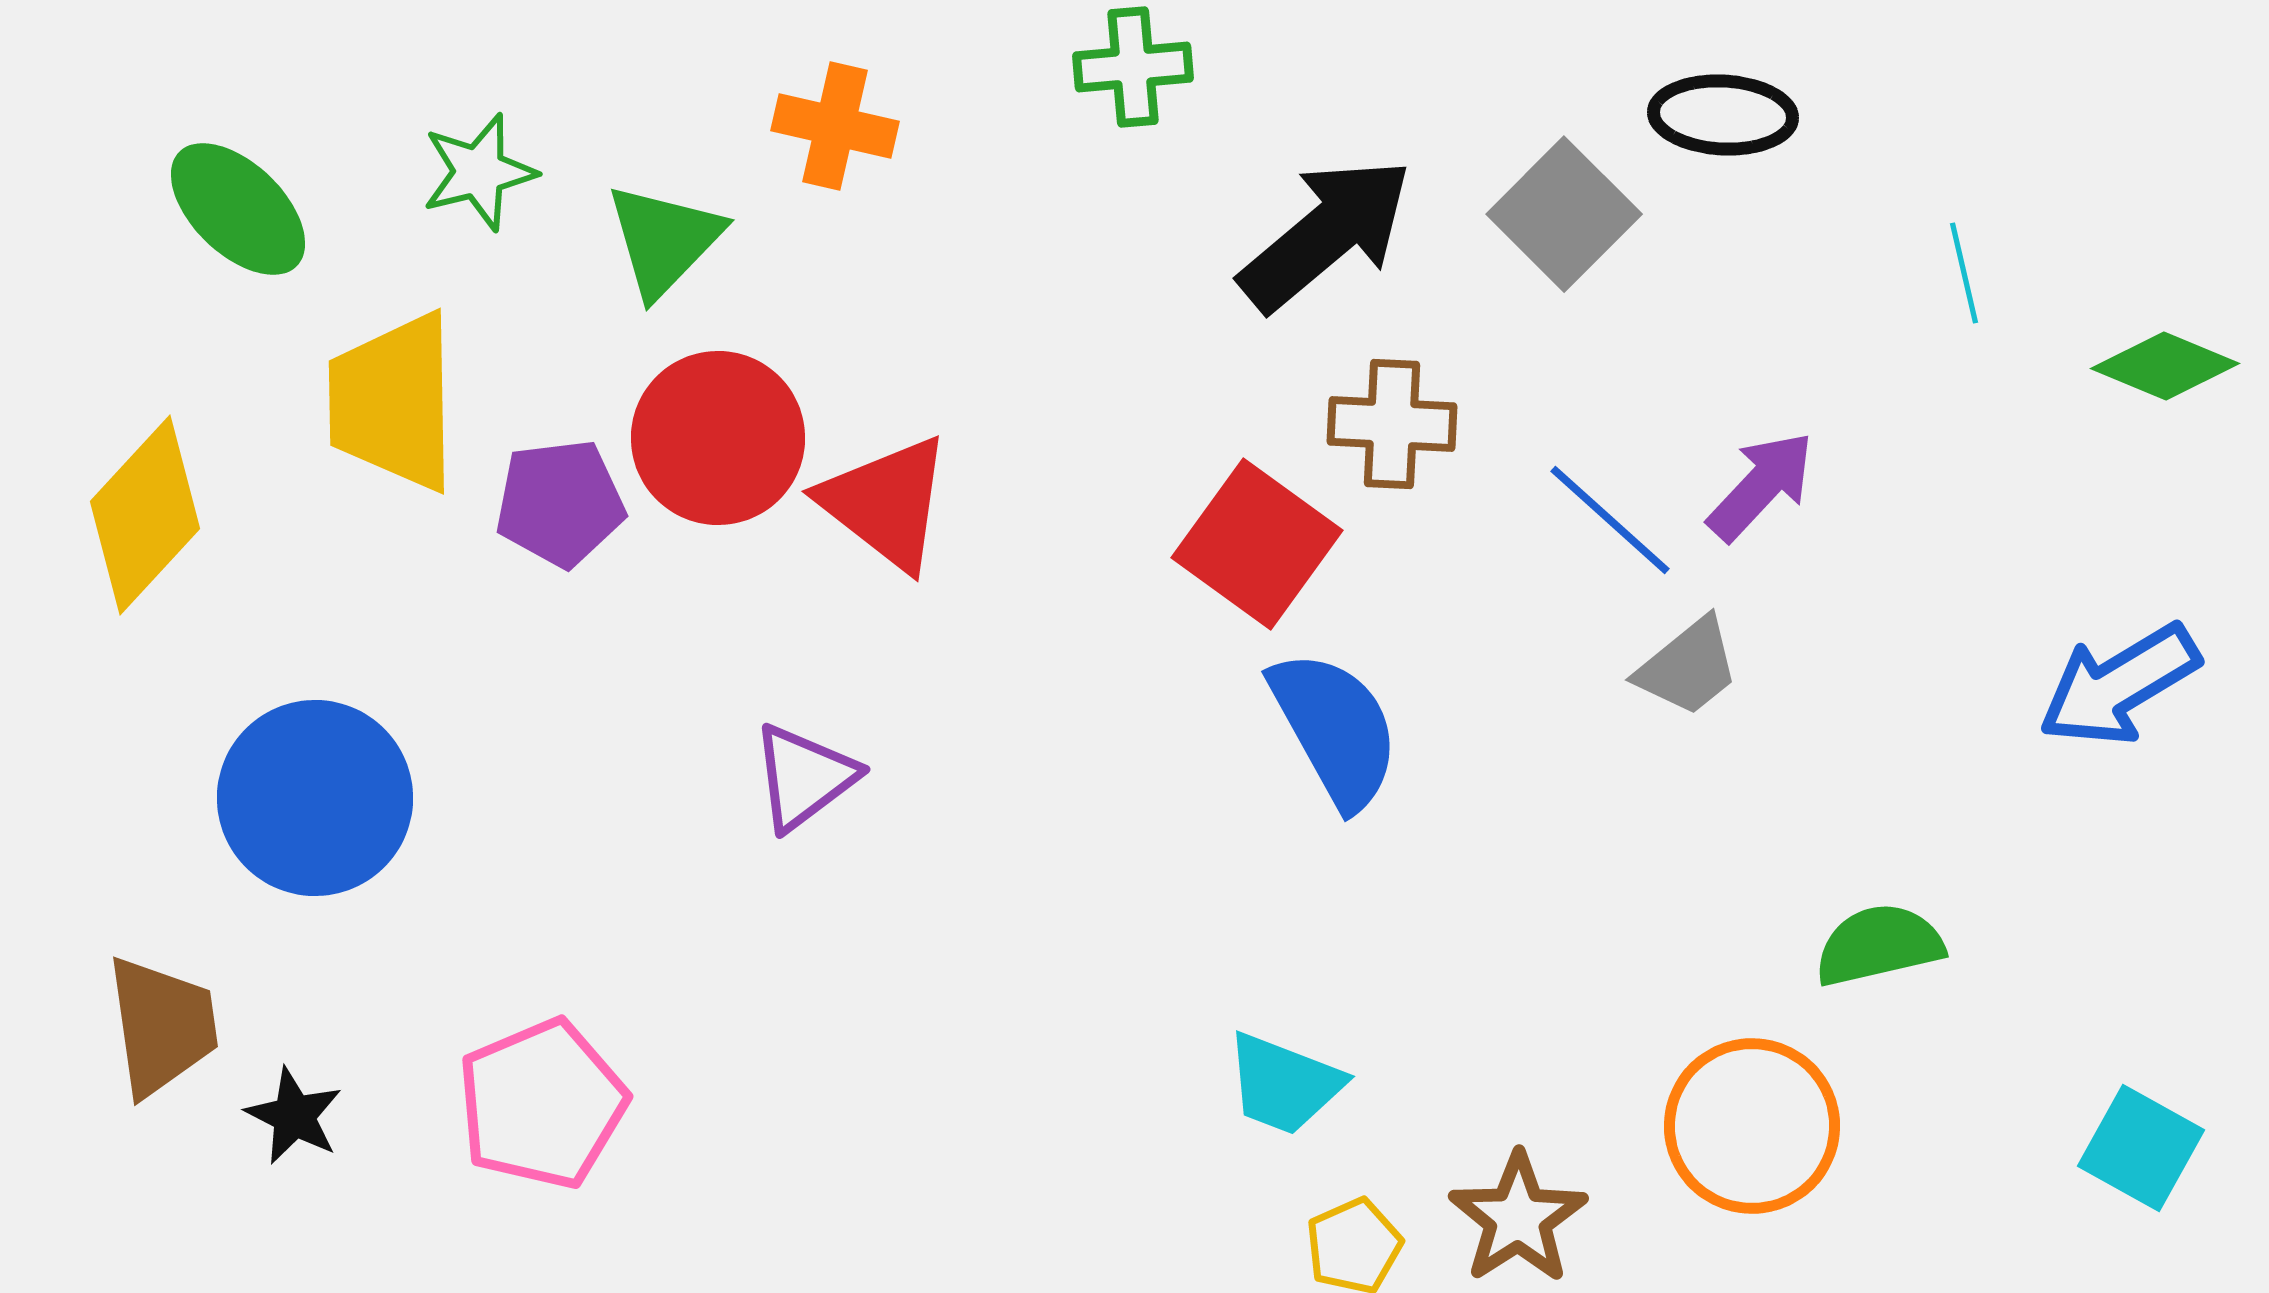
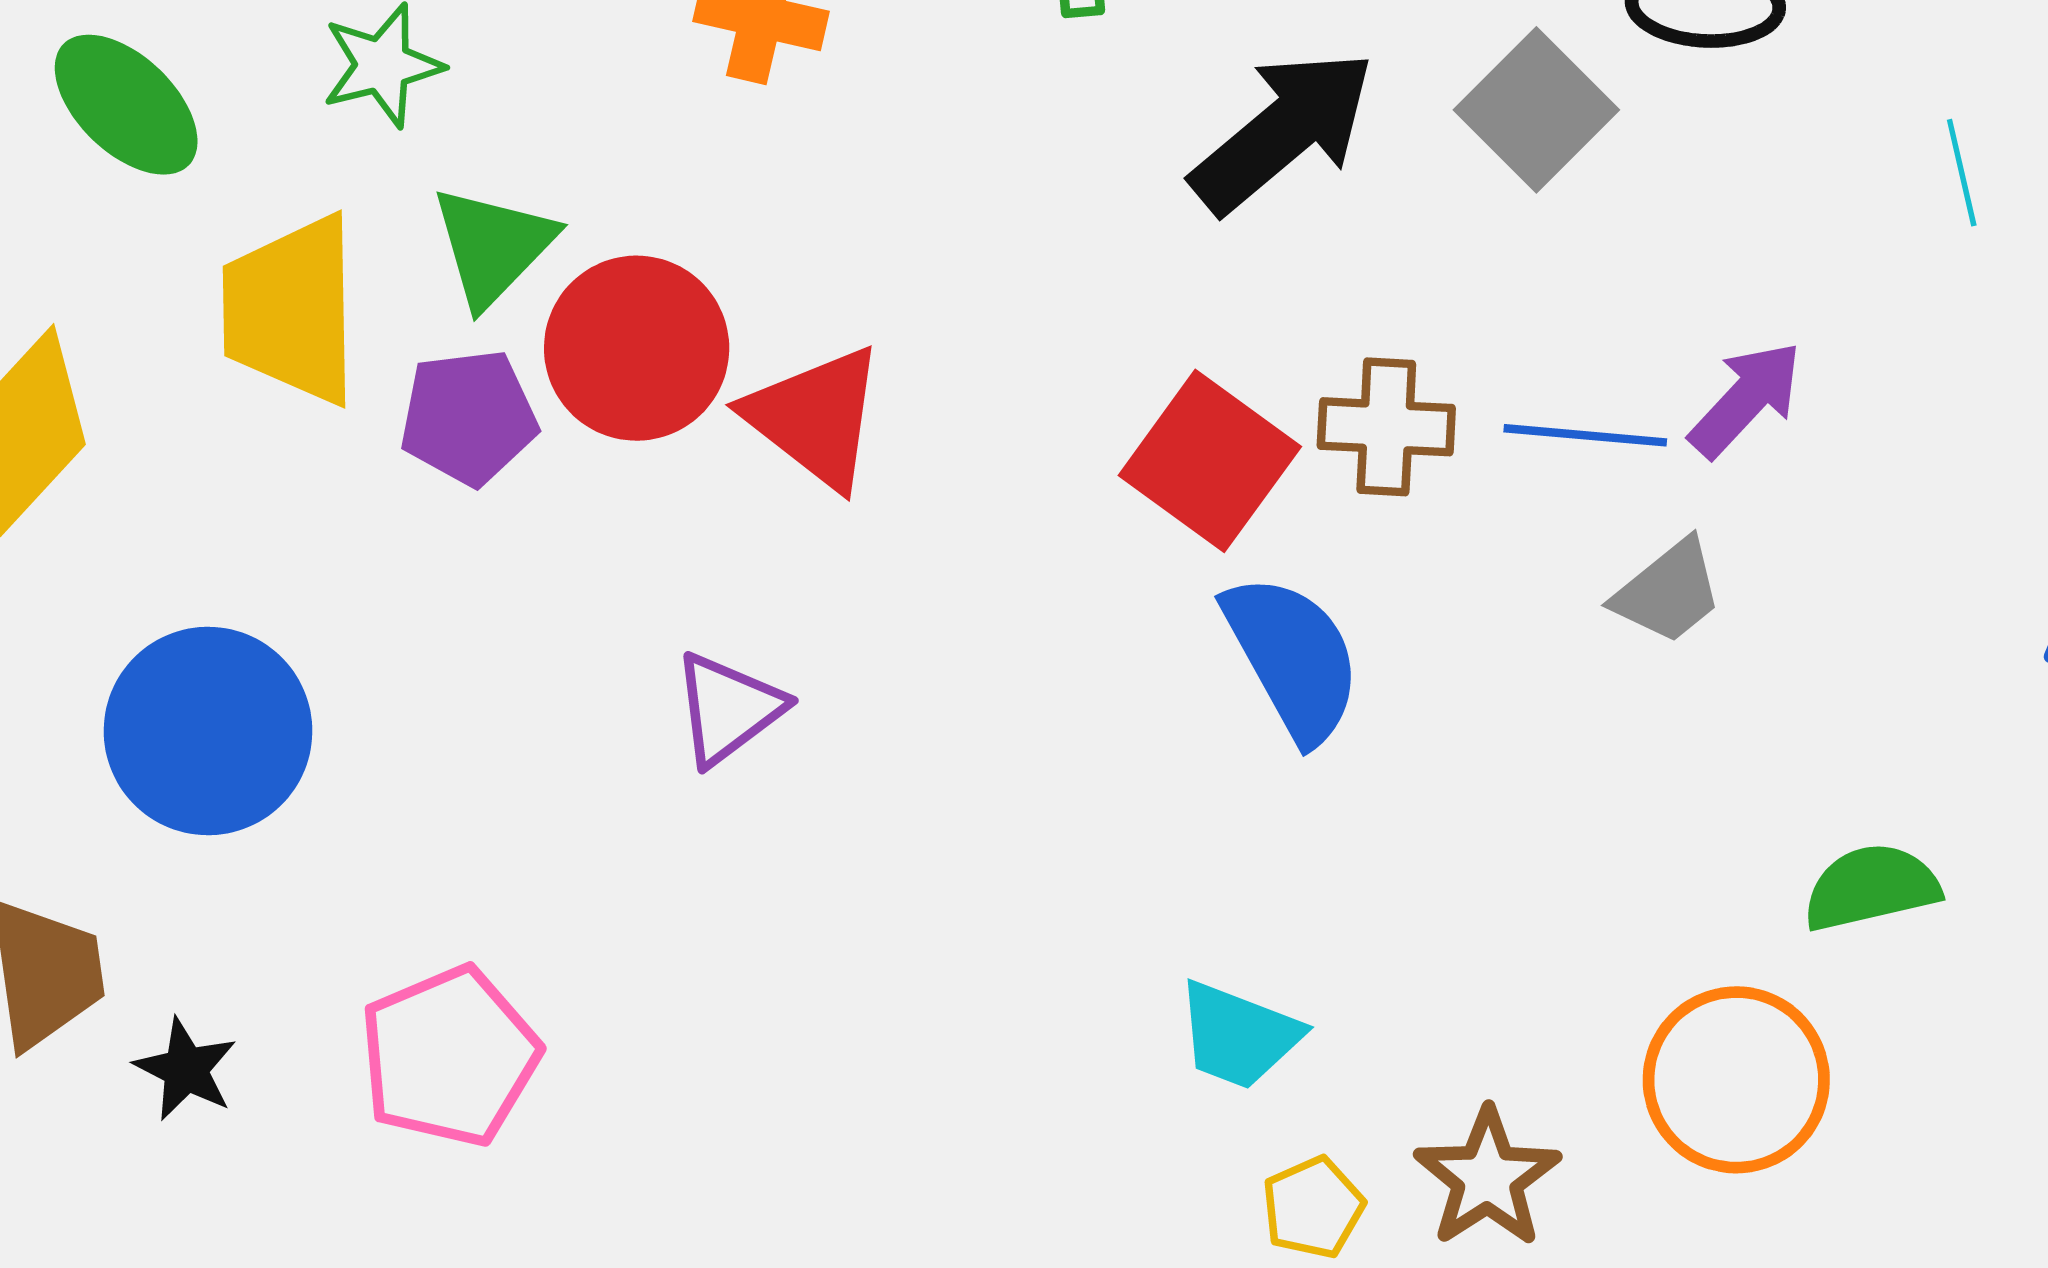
green triangle: (664, 240) -> (493, 246), moved
brown cross: (1392, 424) -> (1386, 427), moved
blue line: (1610, 520) -> (1585, 435), turned -37

